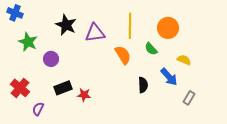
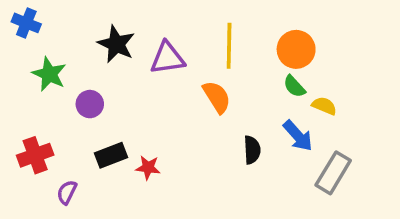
green semicircle: (151, 49) -> (294, 86), moved
red cross: (20, 88) -> (35, 155), turned 30
gray rectangle: (189, 98) -> (333, 173), size x1.6

